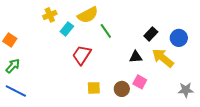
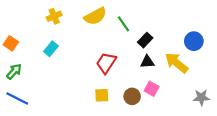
cyan rectangle: (67, 29) -> (51, 49), moved
green line: (106, 31) -> (123, 24), moved
black rectangle: (151, 34) -> (145, 40), moved
red trapezoid: (82, 55) -> (106, 63), moved

